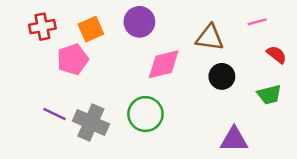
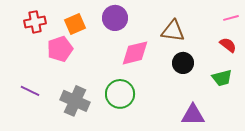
pink line: (257, 22) -> (231, 18), moved
purple line: (54, 114) -> (30, 91), moved

